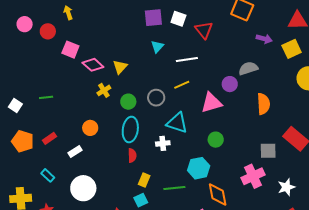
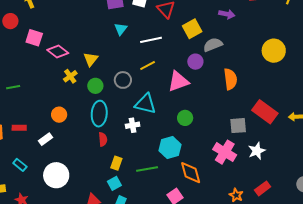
yellow square: (292, 49) -> (192, 29), moved
yellow triangle: (120, 67) -> (91, 59), moved
red rectangle: (50, 138) -> (19, 128), turned 40
pink cross: (253, 176) -> (225, 152), turned -30
white star: (286, 187) -> (257, 151), moved

